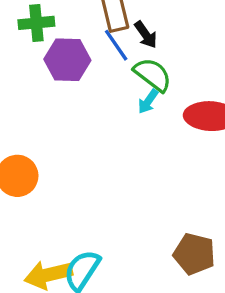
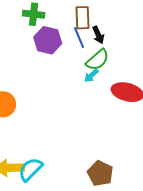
green semicircle: (153, 75) -> (97, 60), turned 90

